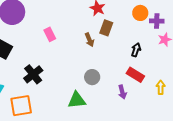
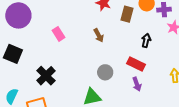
brown rectangle: (106, 28) -> (127, 14), moved
red rectangle: (135, 75) -> (136, 64), moved

